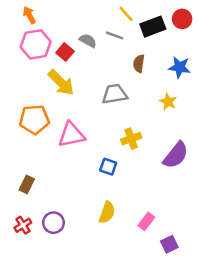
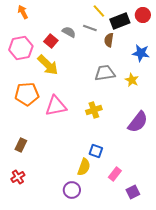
pink hexagon: (36, 44) -> (21, 48), moved
brown semicircle: (139, 63) -> (109, 40), moved
gray trapezoid: (115, 94) -> (105, 73), moved
yellow cross: (131, 139) -> (94, 110), moved
blue square: (108, 167) -> (96, 151), moved
purple circle: (53, 223) -> (72, 190), moved

